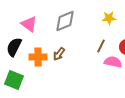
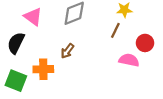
brown line: (101, 46) -> (115, 30), moved
orange cross: (38, 57) -> (43, 69), moved

